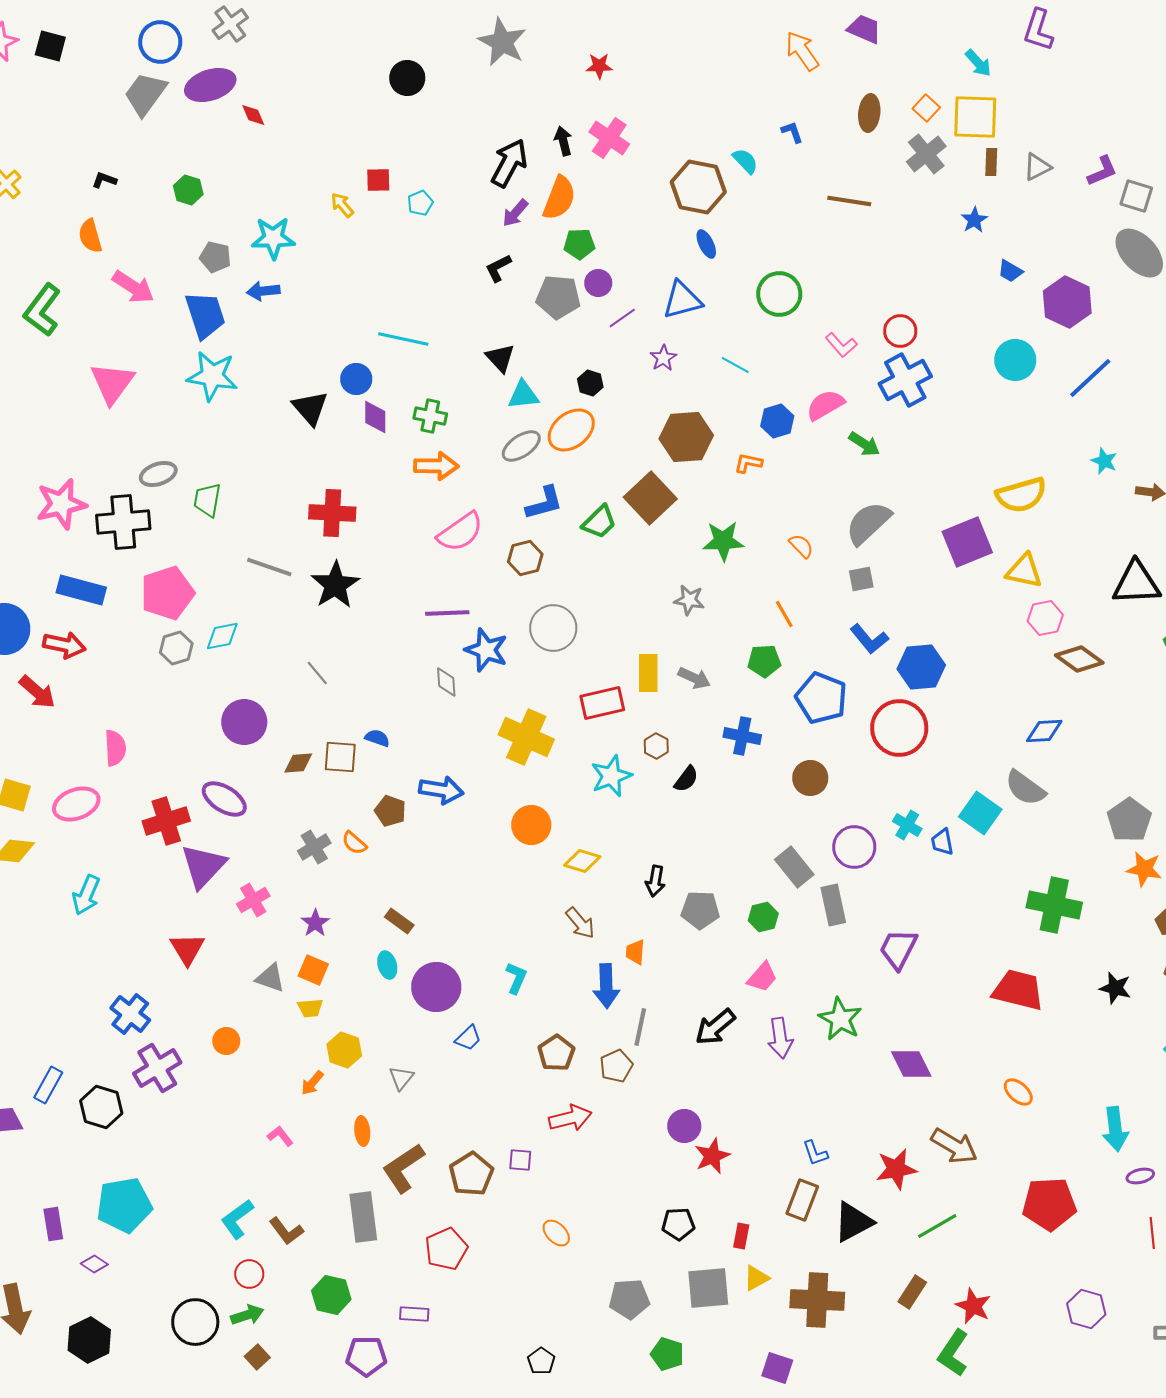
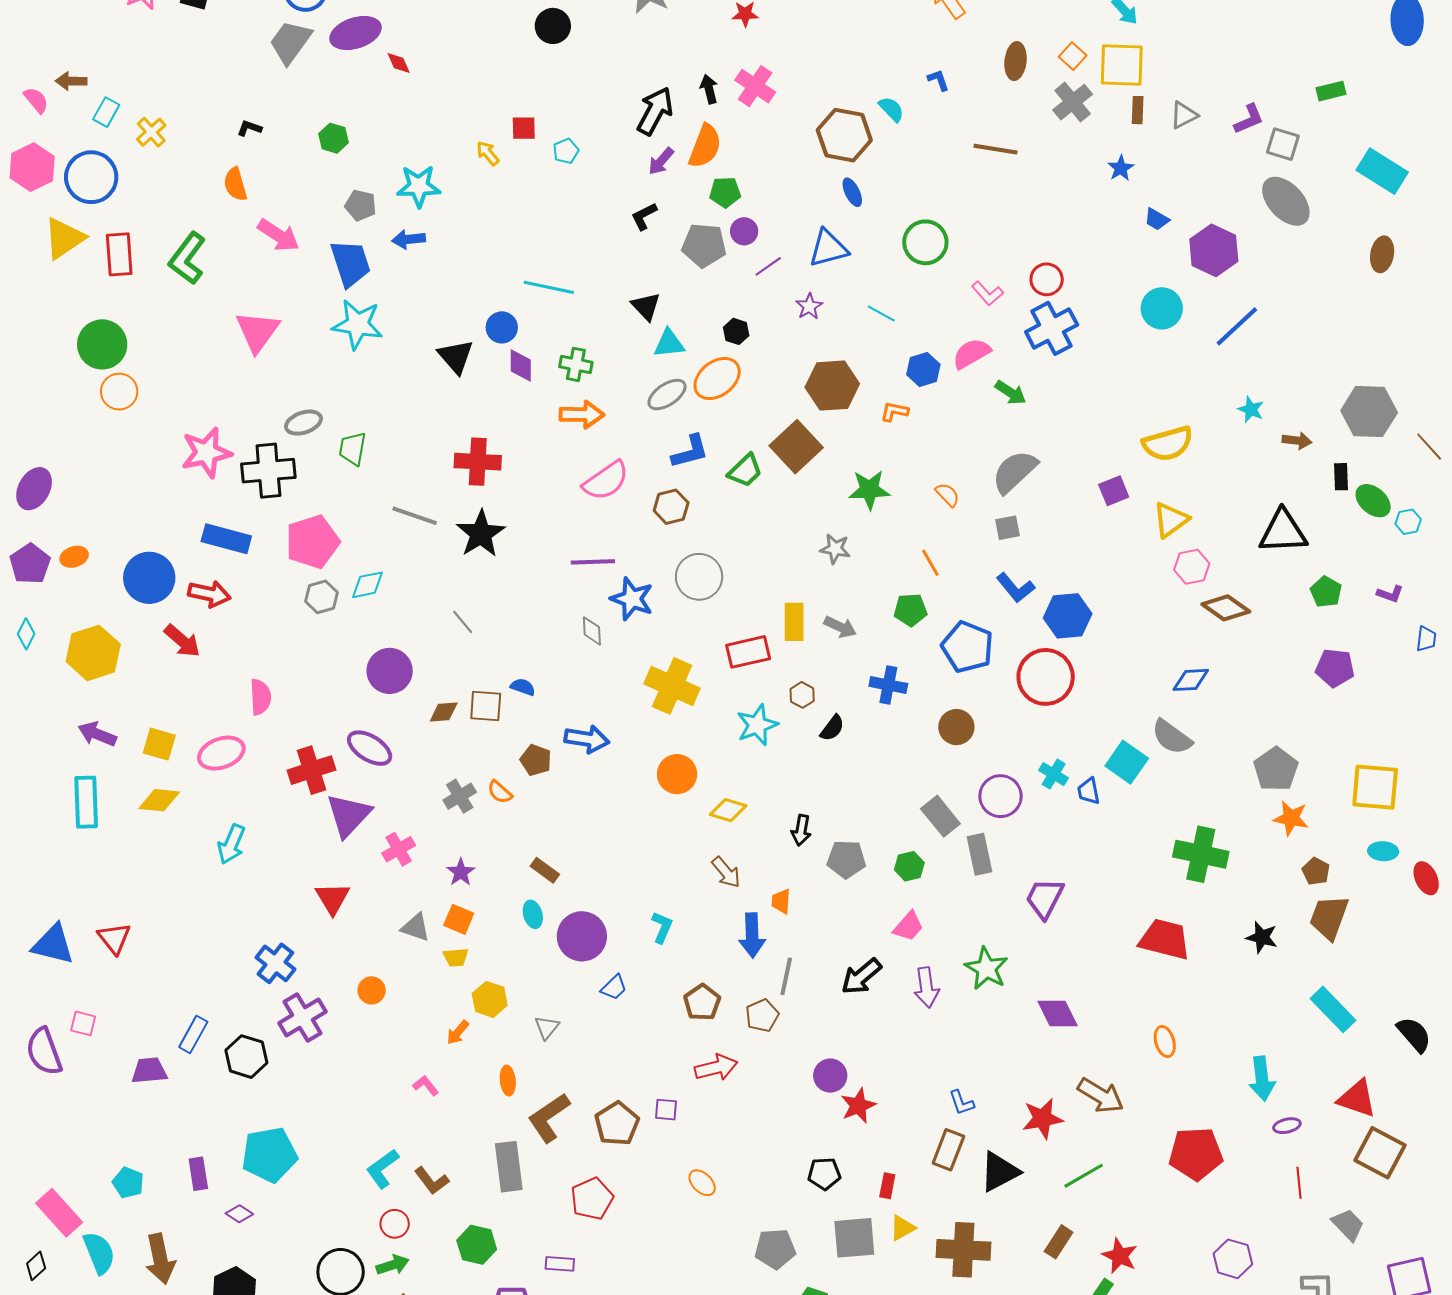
purple square: (967, 542) -> (1114, 491), size x0.6
yellow triangle: (1024, 571) -> (1171, 520), turned -48
orange ellipse: (1018, 1092) -> (1165, 1042), turned 32

